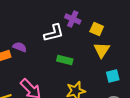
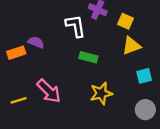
white L-shape: (54, 33) -> (76, 26), turned -85
yellow triangle: (102, 50) -> (131, 46), turned 36

